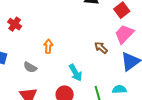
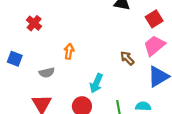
gray semicircle: (30, 67) -> (47, 73), turned -48
cyan arrow: (75, 73) -> (96, 83), turned 48

